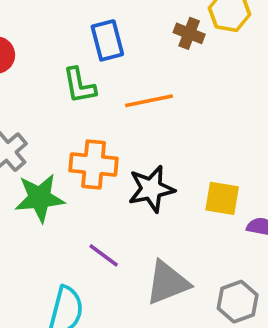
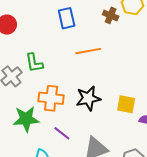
green L-shape: (79, 85) -> (34, 63), moved
orange cross: (94, 164) -> (51, 98), moved
green star: (40, 198) -> (26, 119), moved

